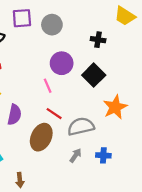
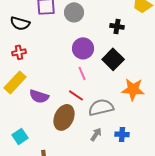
pink line: (48, 86) -> (82, 73), moved
orange star: (115, 107) -> (133, 89), turned 30
purple semicircle: (14, 115) -> (39, 96), turned 96

